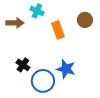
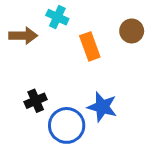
black cross: (23, 65) -> (36, 101), turned 32

